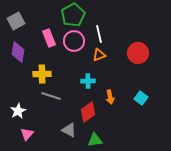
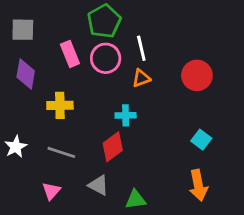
gray square: (16, 21) -> (23, 30), turned 30
gray line: (51, 96) -> (61, 152), moved
orange arrow: (110, 97) -> (198, 185), moved, size x1.5
white star: (18, 111) -> (16, 147), moved
red diamond: (88, 112) -> (113, 147), moved
pink triangle: (27, 134) -> (51, 191), moved

